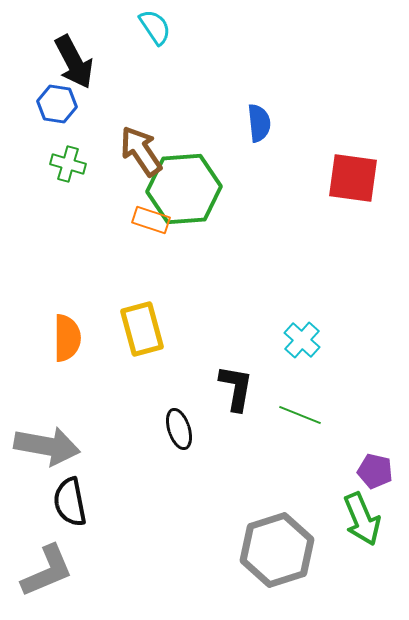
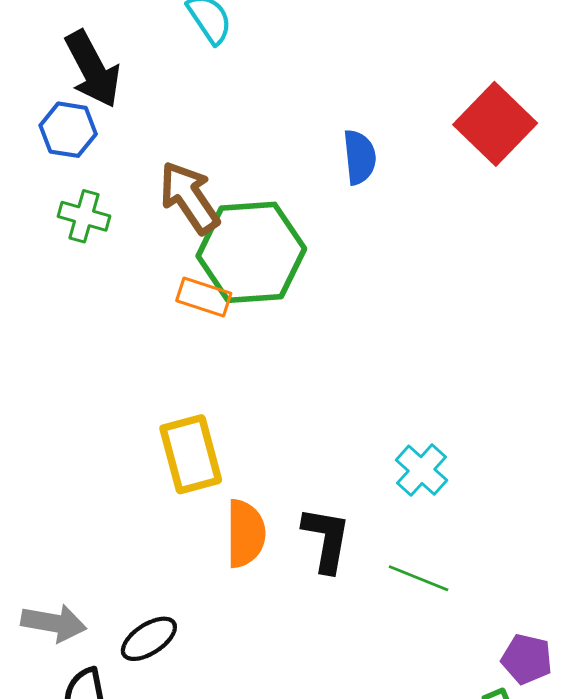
red square: (353, 178) -> (495, 124), moved, turned 36
orange semicircle: (67, 338) -> (246, 534), moved
black ellipse: (179, 429) -> (149, 639), moved, turned 75
gray arrow: (47, 446) -> (54, 623), size x0.7

